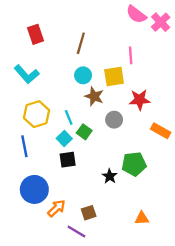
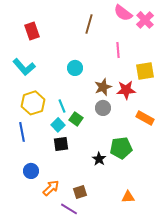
brown line: (81, 43) -> (89, 24), moved
yellow square: (114, 76) -> (145, 71), moved
brown star: (94, 96) -> (103, 87), moved, turned 30
blue circle: (34, 189) -> (31, 171), size x0.6

